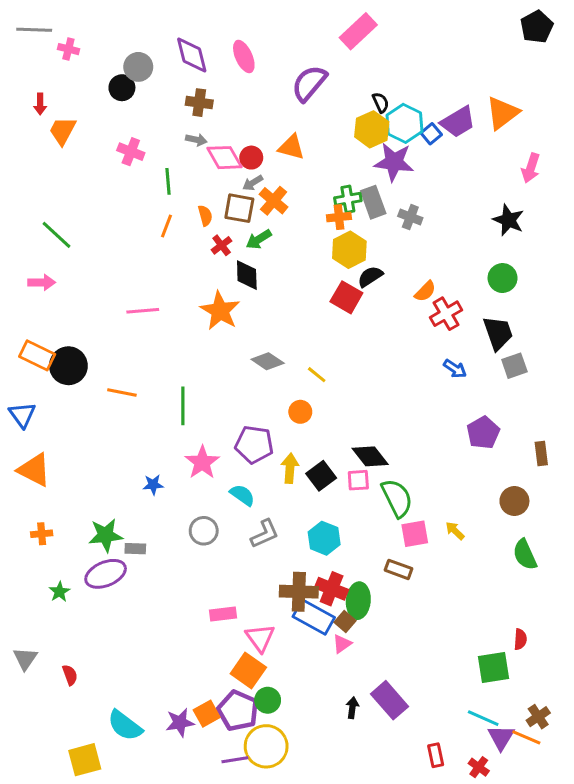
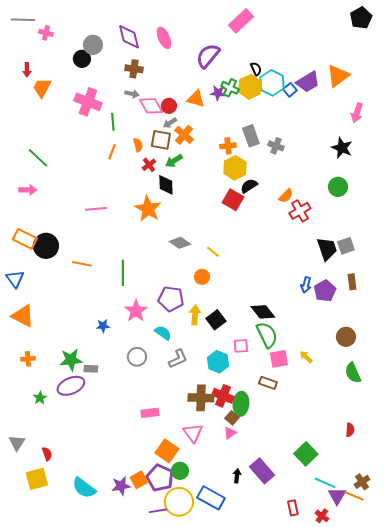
pink cross: (131, 152) -> (88, 102), size x1.5
purple star: (394, 162) -> (218, 93), moved, size x0.6
green cross: (348, 199) -> (230, 88), moved, turned 36
black trapezoid: (498, 333) -> (327, 249), moved
blue arrow: (455, 369) -> (306, 285), moved, turned 70
brown rectangle: (541, 453) -> (352, 282), moved
black diamond: (370, 456) -> (263, 312), moved
pink square: (358, 480) -> (241, 346), moved
blue rectangle: (314, 617) -> (211, 498), moved
pink triangle: (260, 638) -> (193, 433), moved
green square: (494, 668) -> (306, 454), moved, turned -35
yellow square: (85, 760) -> (37, 479), moved

